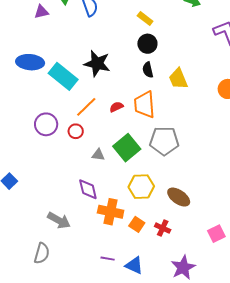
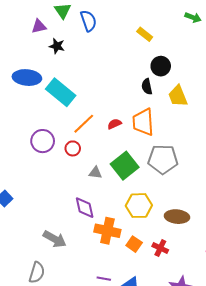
black circle: (147, 44) -> (161, 66), moved
black star: (97, 63) -> (57, 46), moved, size x0.6
brown ellipse: (179, 197) -> (177, 217), turned -30

